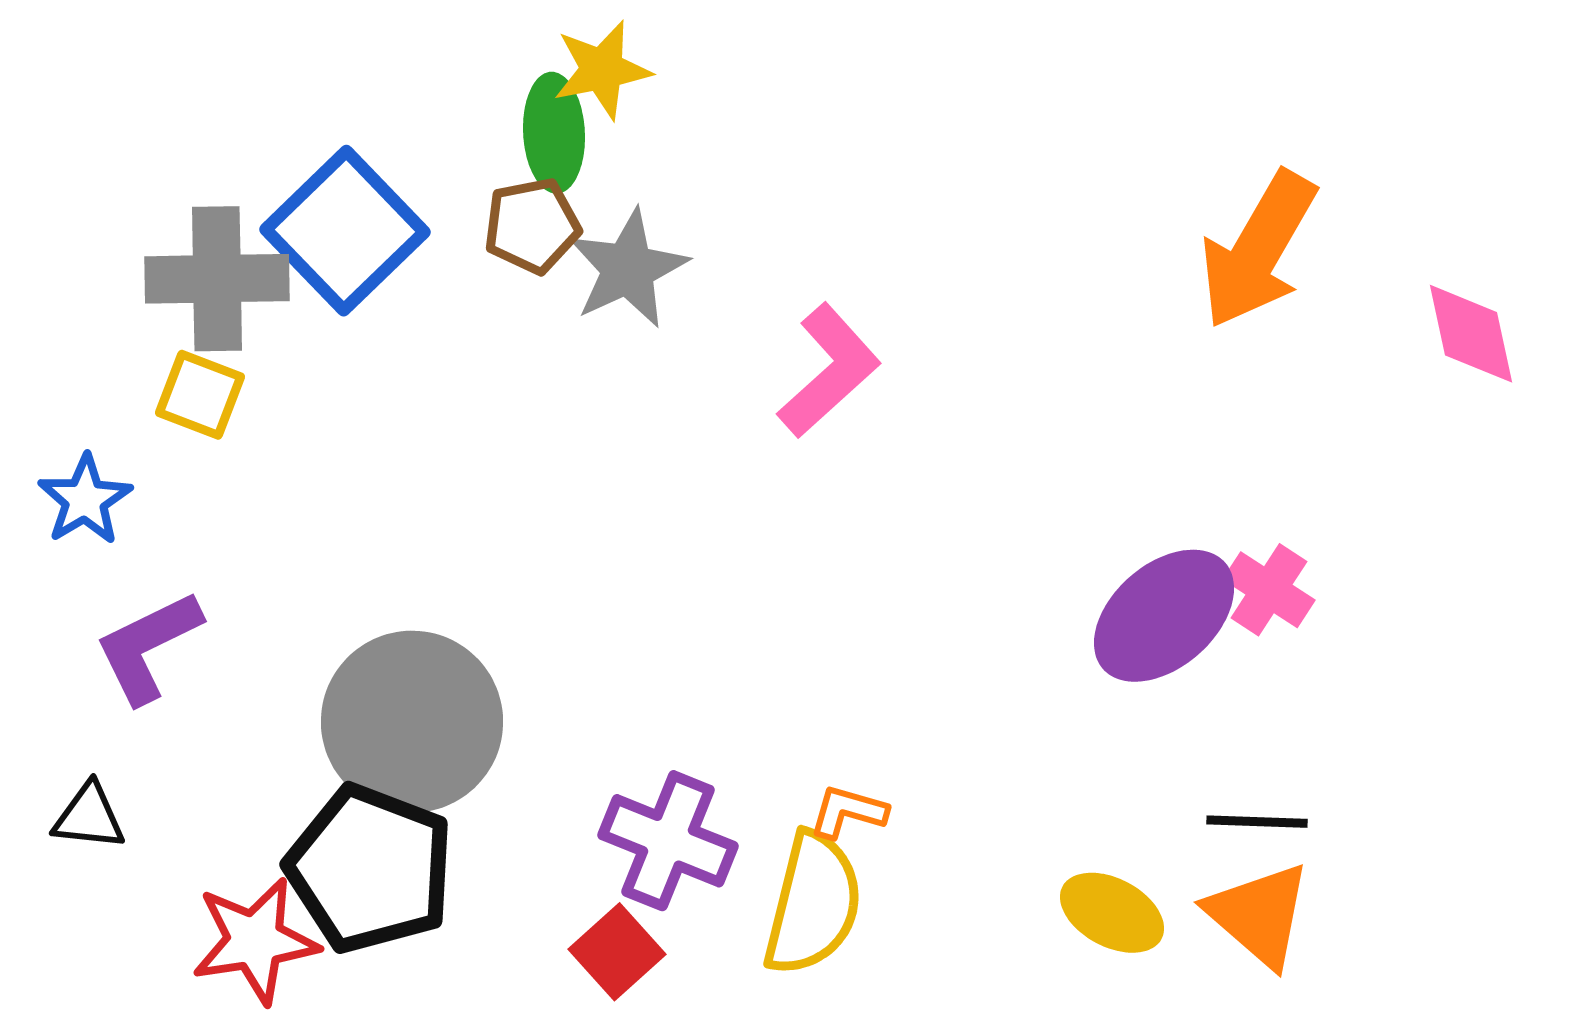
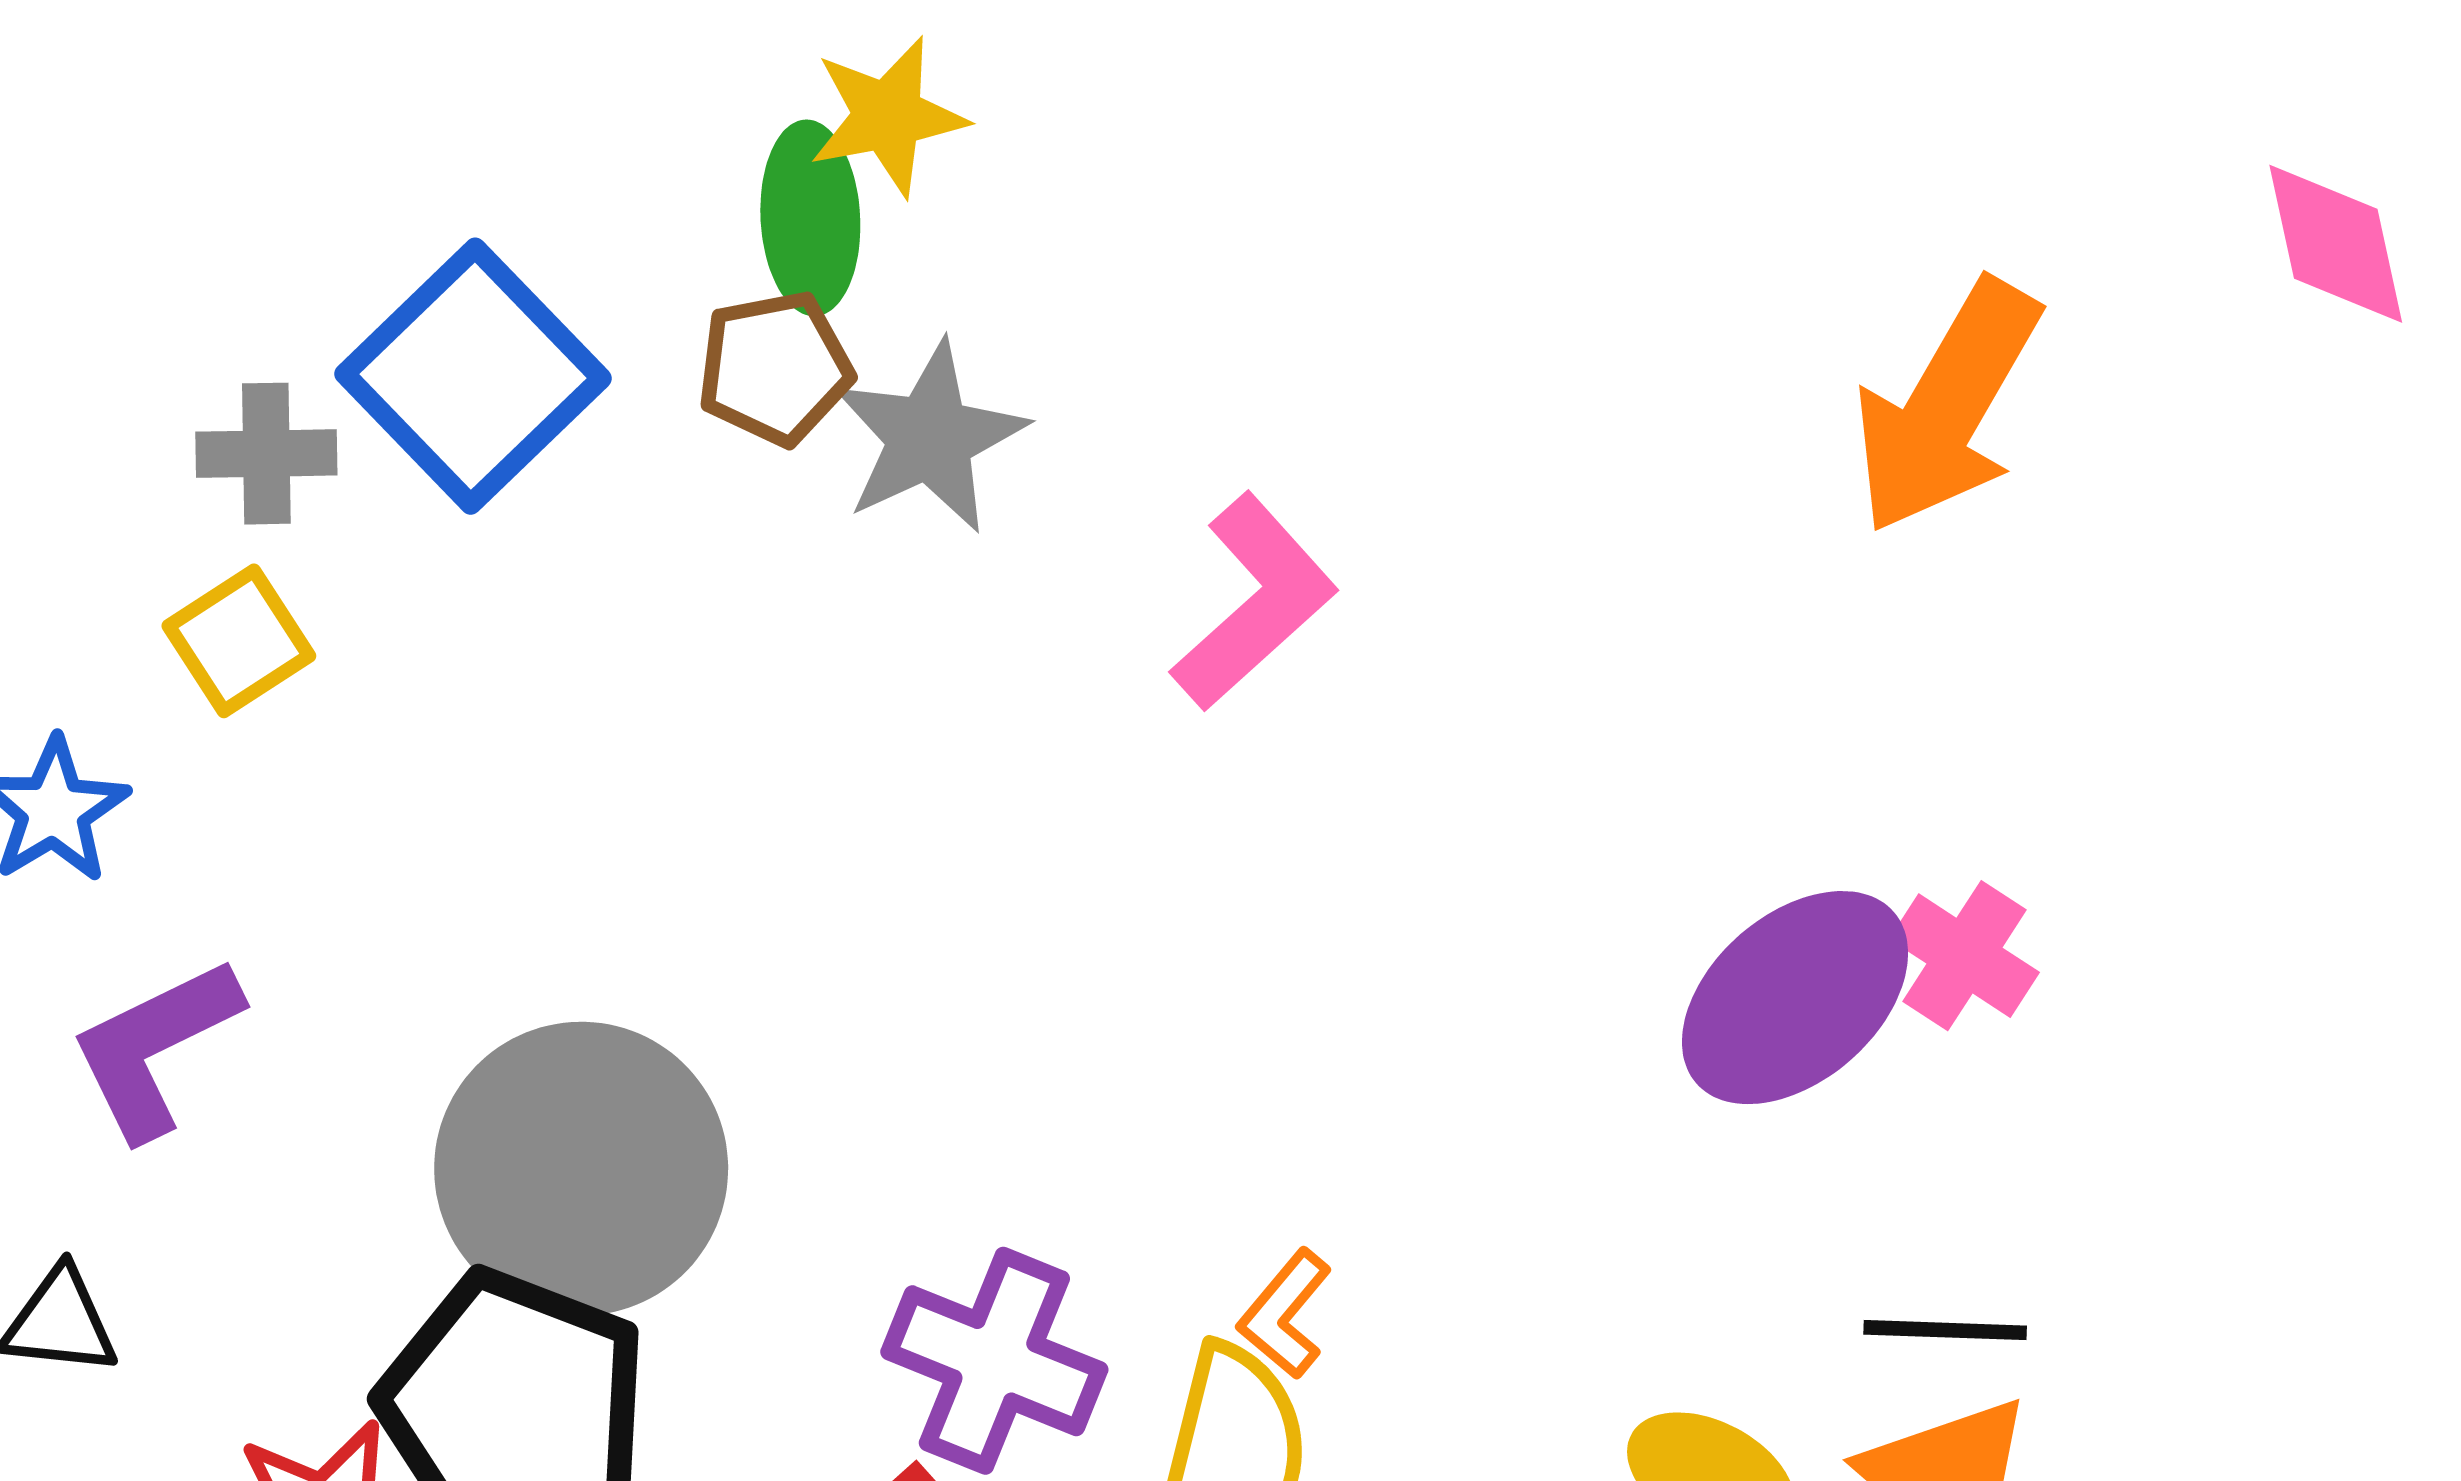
gray cross: (217, 279) -> (266, 454), size x0.6
pink diamond: (1471, 334) -> (2336, 244), moved
yellow square: (200, 395) -> (239, 641), turned 36
orange L-shape: (848, 812) -> (1285, 1314), turned -66

